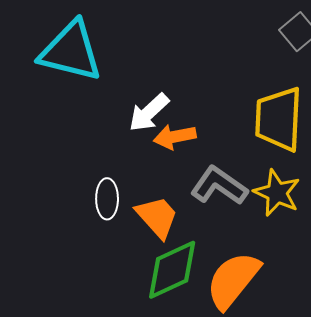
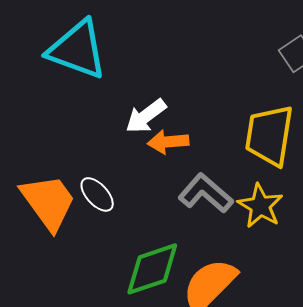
white ellipse: (107, 199) -> (97, 194), turned -48
orange trapezoid: (157, 217) -> (48, 202), moved, size x1.4

